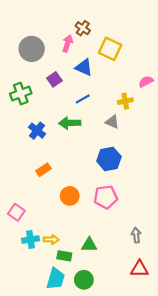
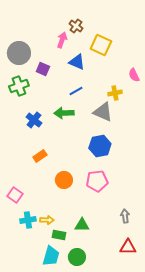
gray circle: (32, 49) -> (19, 53), moved
purple square: (54, 79) -> (43, 69), moved, turned -32
pink semicircle: (146, 82) -> (134, 75), turned -88
gray triangle: (112, 122) -> (103, 112), size x1.5

